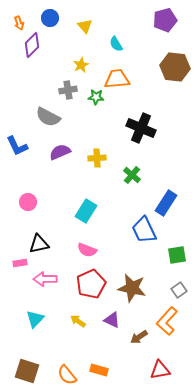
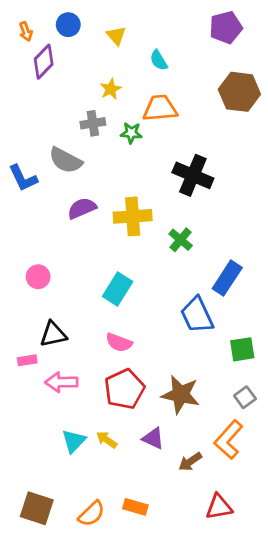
blue L-shape: (17, 146) -> (23, 178), moved
yellow cross: (97, 158) -> (133, 216), size x1.5
cyan triangle: (35, 319) -> (74, 441), moved
orange semicircle: (67, 375) -> (92, 514), turned -95

